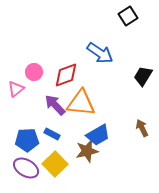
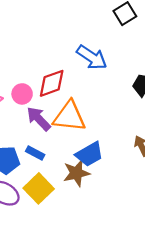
pink circle: (34, 72) -> (22, 94), moved

